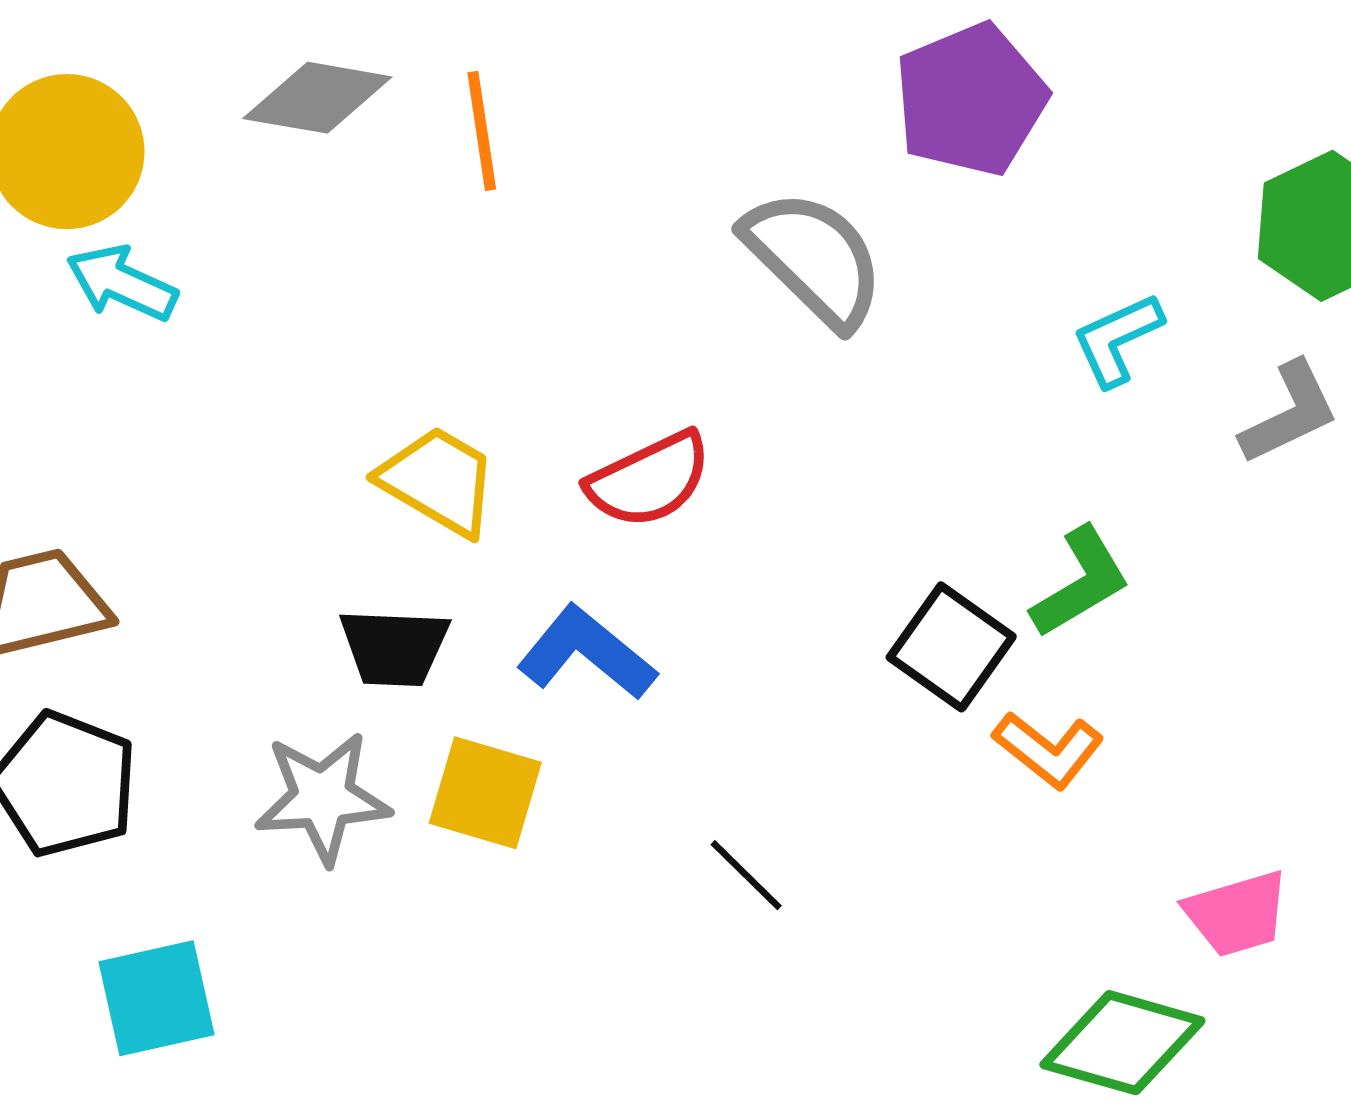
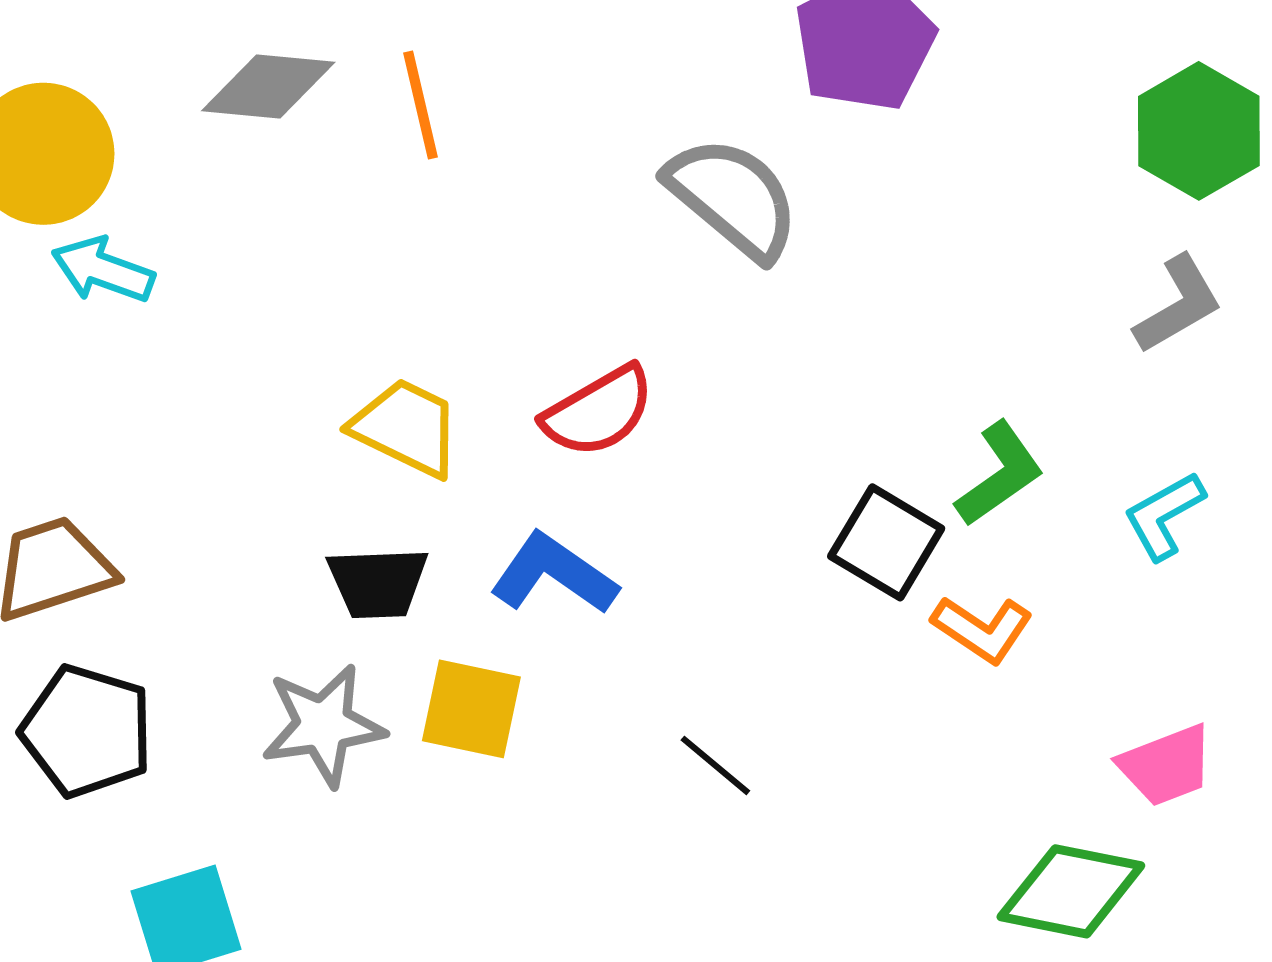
cyan L-shape: (1117, 339) -> (1164, 516), moved

